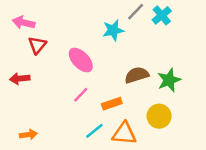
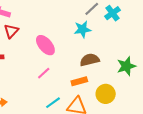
cyan star: (113, 30) -> (82, 29), moved
green star: (169, 80) -> (126, 66), moved
orange rectangle: (112, 104) -> (79, 81), moved

